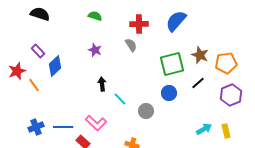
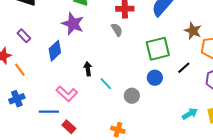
purple star: (95, 50) -> (73, 24), moved, size x1.6
brown star: (200, 55) -> (193, 31), moved
blue diamond: (55, 66) -> (55, 51), moved
pink L-shape: (96, 123) -> (67, 94), moved
blue cross: (36, 127) -> (17, 99), moved

